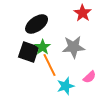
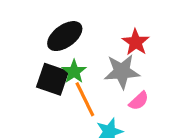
red star: (83, 13) -> (136, 42), moved
pink semicircle: (90, 77) -> (139, 101), moved

